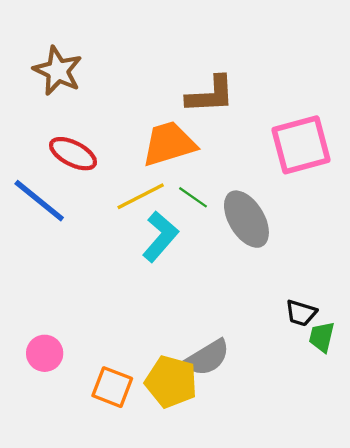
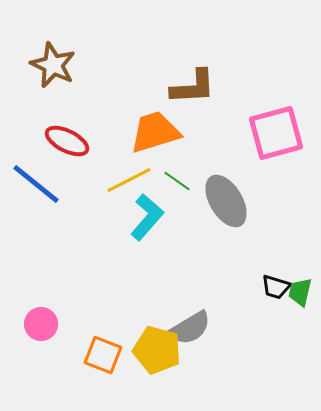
green trapezoid: (322, 337) -> (300, 292), moved

